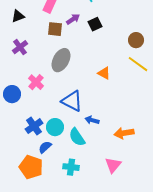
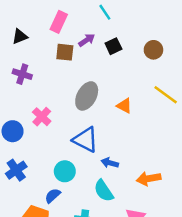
brown circle: (136, 40) -> (153, 50), moved
purple cross: (20, 47) -> (22, 74), turned -35
gray ellipse: (61, 60) -> (87, 96), moved
blue cross: (34, 126) -> (16, 170), moved
cyan semicircle: (77, 137) -> (104, 191), moved

